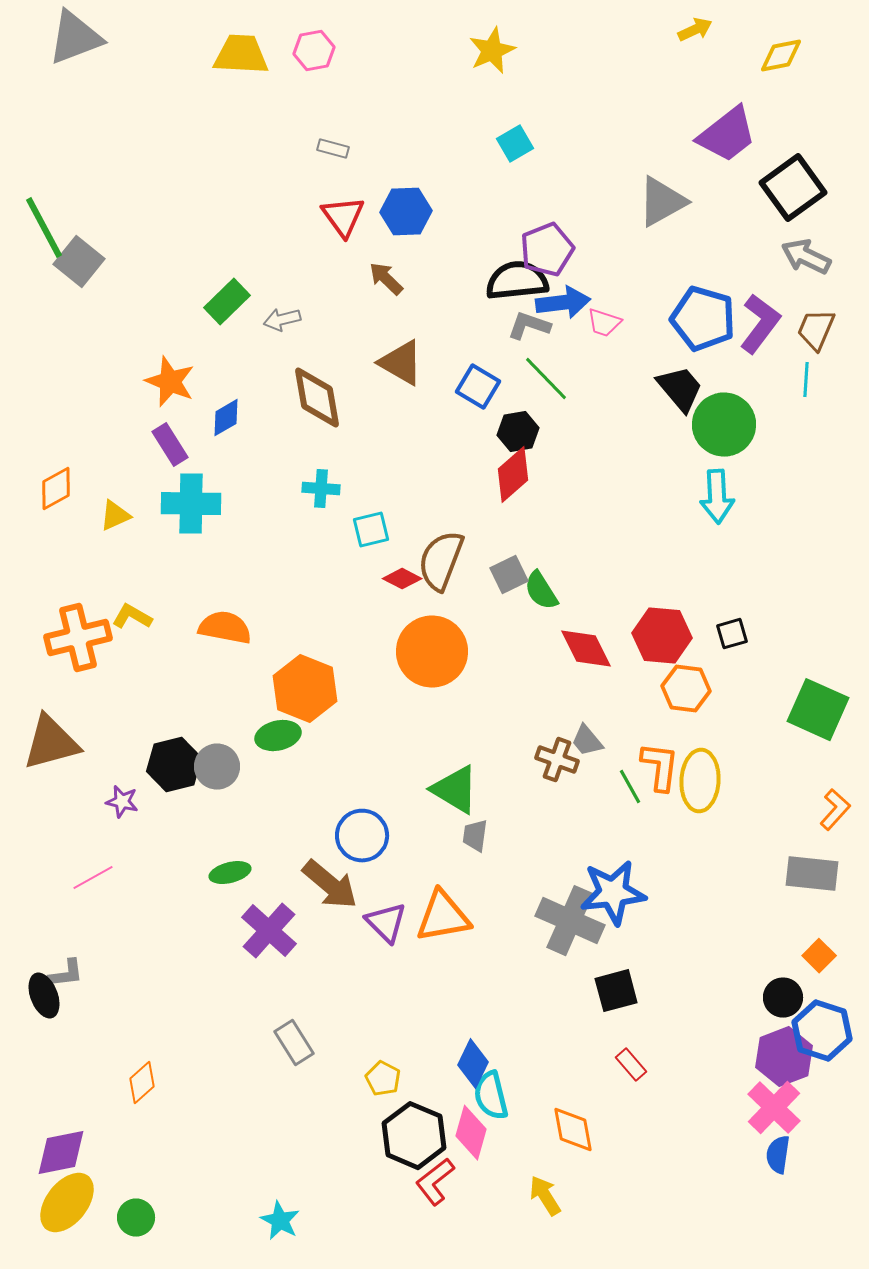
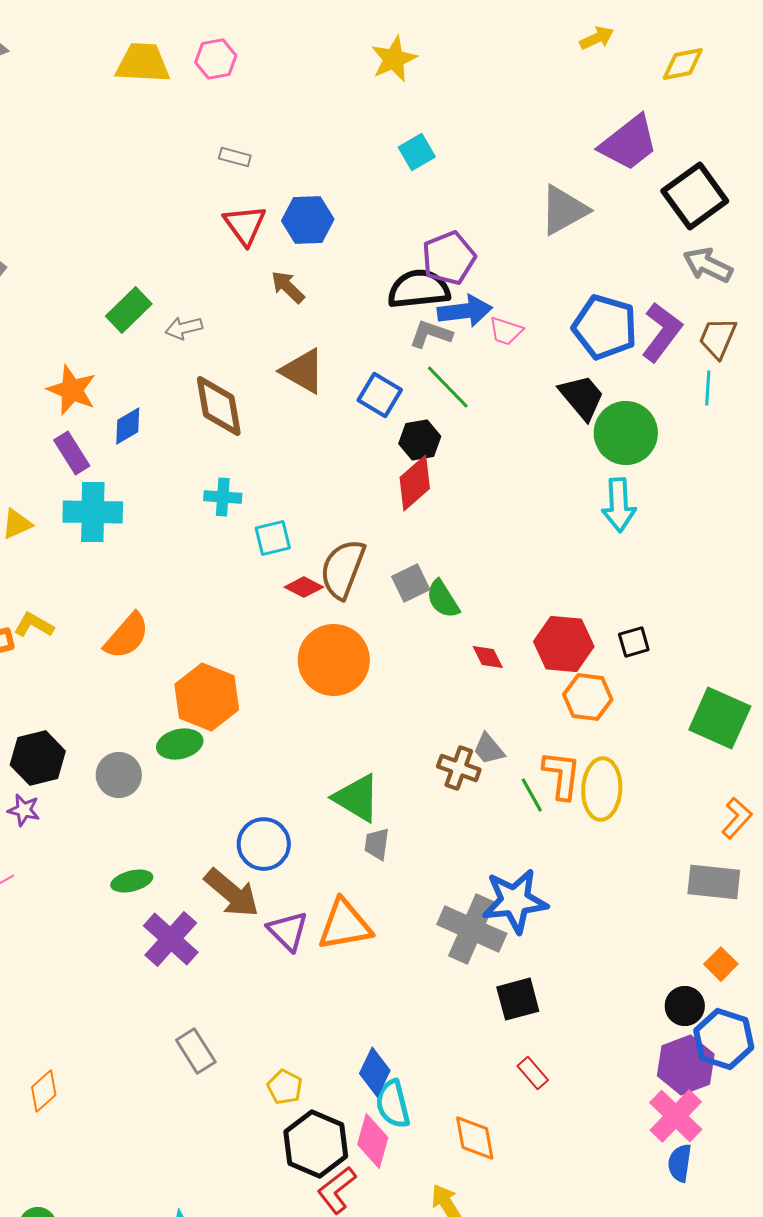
orange semicircle: (225, 628) -> (127, 636), turned 120
red diamond: (586, 649) -> (488, 657), size x0.6
black hexagon: (174, 765) -> (38, 758), moved

